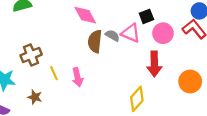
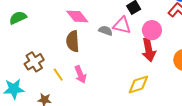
pink circle: (163, 33) -> (152, 30), moved
brown semicircle: (95, 41) -> (73, 41), moved
yellow diamond: (137, 99) -> (138, 85), turned 40

